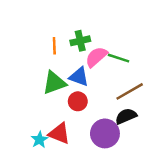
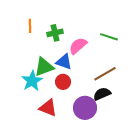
green cross: (80, 41) -> (55, 33), moved
orange line: (54, 46) -> (30, 26), moved
green line: (119, 58) -> (109, 37), moved
cyan star: (39, 140) -> (32, 81), moved, size x1.5

